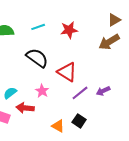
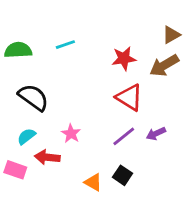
red star: (69, 30) -> (124, 58), moved
black semicircle: (37, 58) -> (33, 97), moved
red triangle: (67, 72) -> (129, 97), moved

